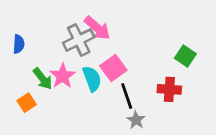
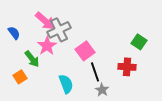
pink arrow: (97, 28) -> (45, 21), moved
blue semicircle: (19, 44) -> (14, 33), turned -40
pink star: (63, 76) -> (47, 46), moved
cyan semicircle: (92, 79) -> (66, 84), moved

